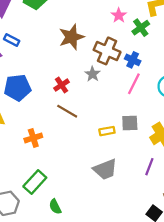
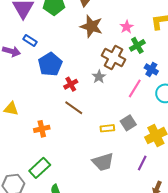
green cross: (141, 28) -> (137, 45), moved
brown star: (72, 37) -> (91, 26), moved, turned 30
blue cross: (133, 60) -> (151, 69), moved
blue pentagon: (17, 88) -> (50, 64), moved, turned -30
gray square: (130, 123) -> (128, 123), turned -35

